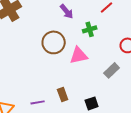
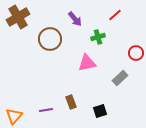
brown circle: (54, 42) -> (50, 39), moved

